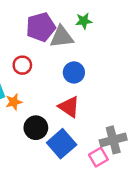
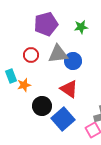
green star: (84, 21) -> (81, 27), moved
gray triangle: (62, 37) -> (58, 54), moved

